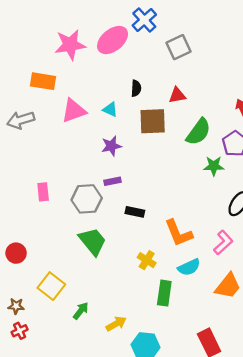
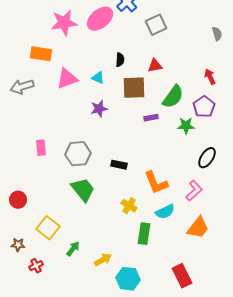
purple rectangle: (113, 181) -> (151, 118), moved
red cross: (20, 331) -> (36, 266), moved

